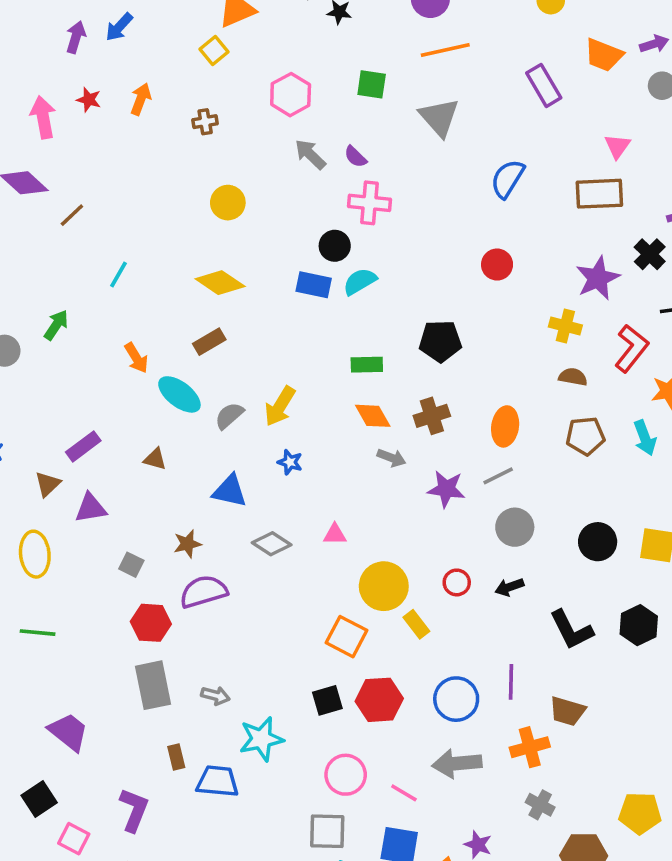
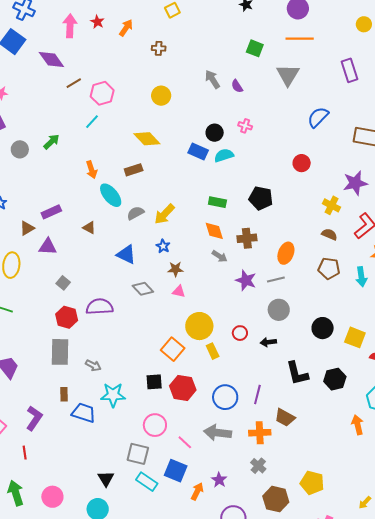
pink hexagon: (291, 95) -> (102, 93), moved
pink cross: (370, 203) -> (245, 126), moved, size x0.6
brown star: (187, 544) -> (175, 269), moved

